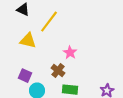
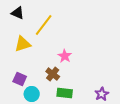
yellow triangle: (28, 41) -> (23, 44), turned -30

